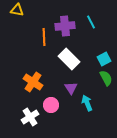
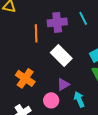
purple triangle: (71, 88) -> (63, 84), turned 32
pink circle: (51, 105) -> (51, 100), moved

